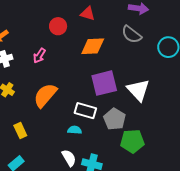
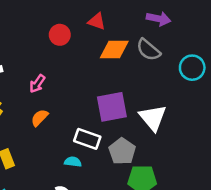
orange diamond: (93, 46) -> (114, 50), moved
pink arrow: (39, 56) -> (37, 84), moved
orange semicircle: (45, 95) -> (40, 118), size x0.6

